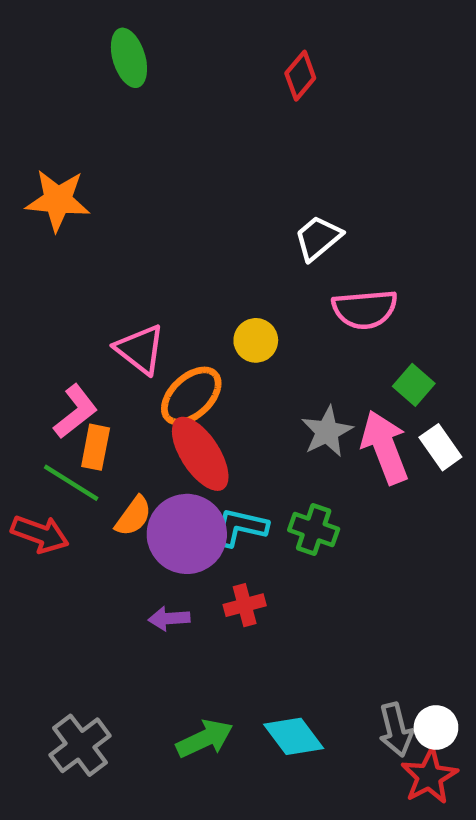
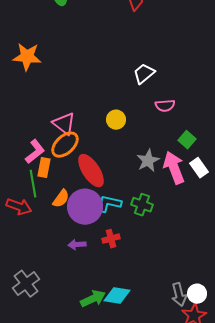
pink semicircle: (365, 309) -> (165, 106), size x0.7
orange ellipse: (191, 396) -> (65, 145), moved
green line: (71, 483) -> (33, 184), turned 48
cyan diamond: (294, 736) -> (117, 296), moved, turned -44
gray cross: (80, 745) -> (26, 284), moved

